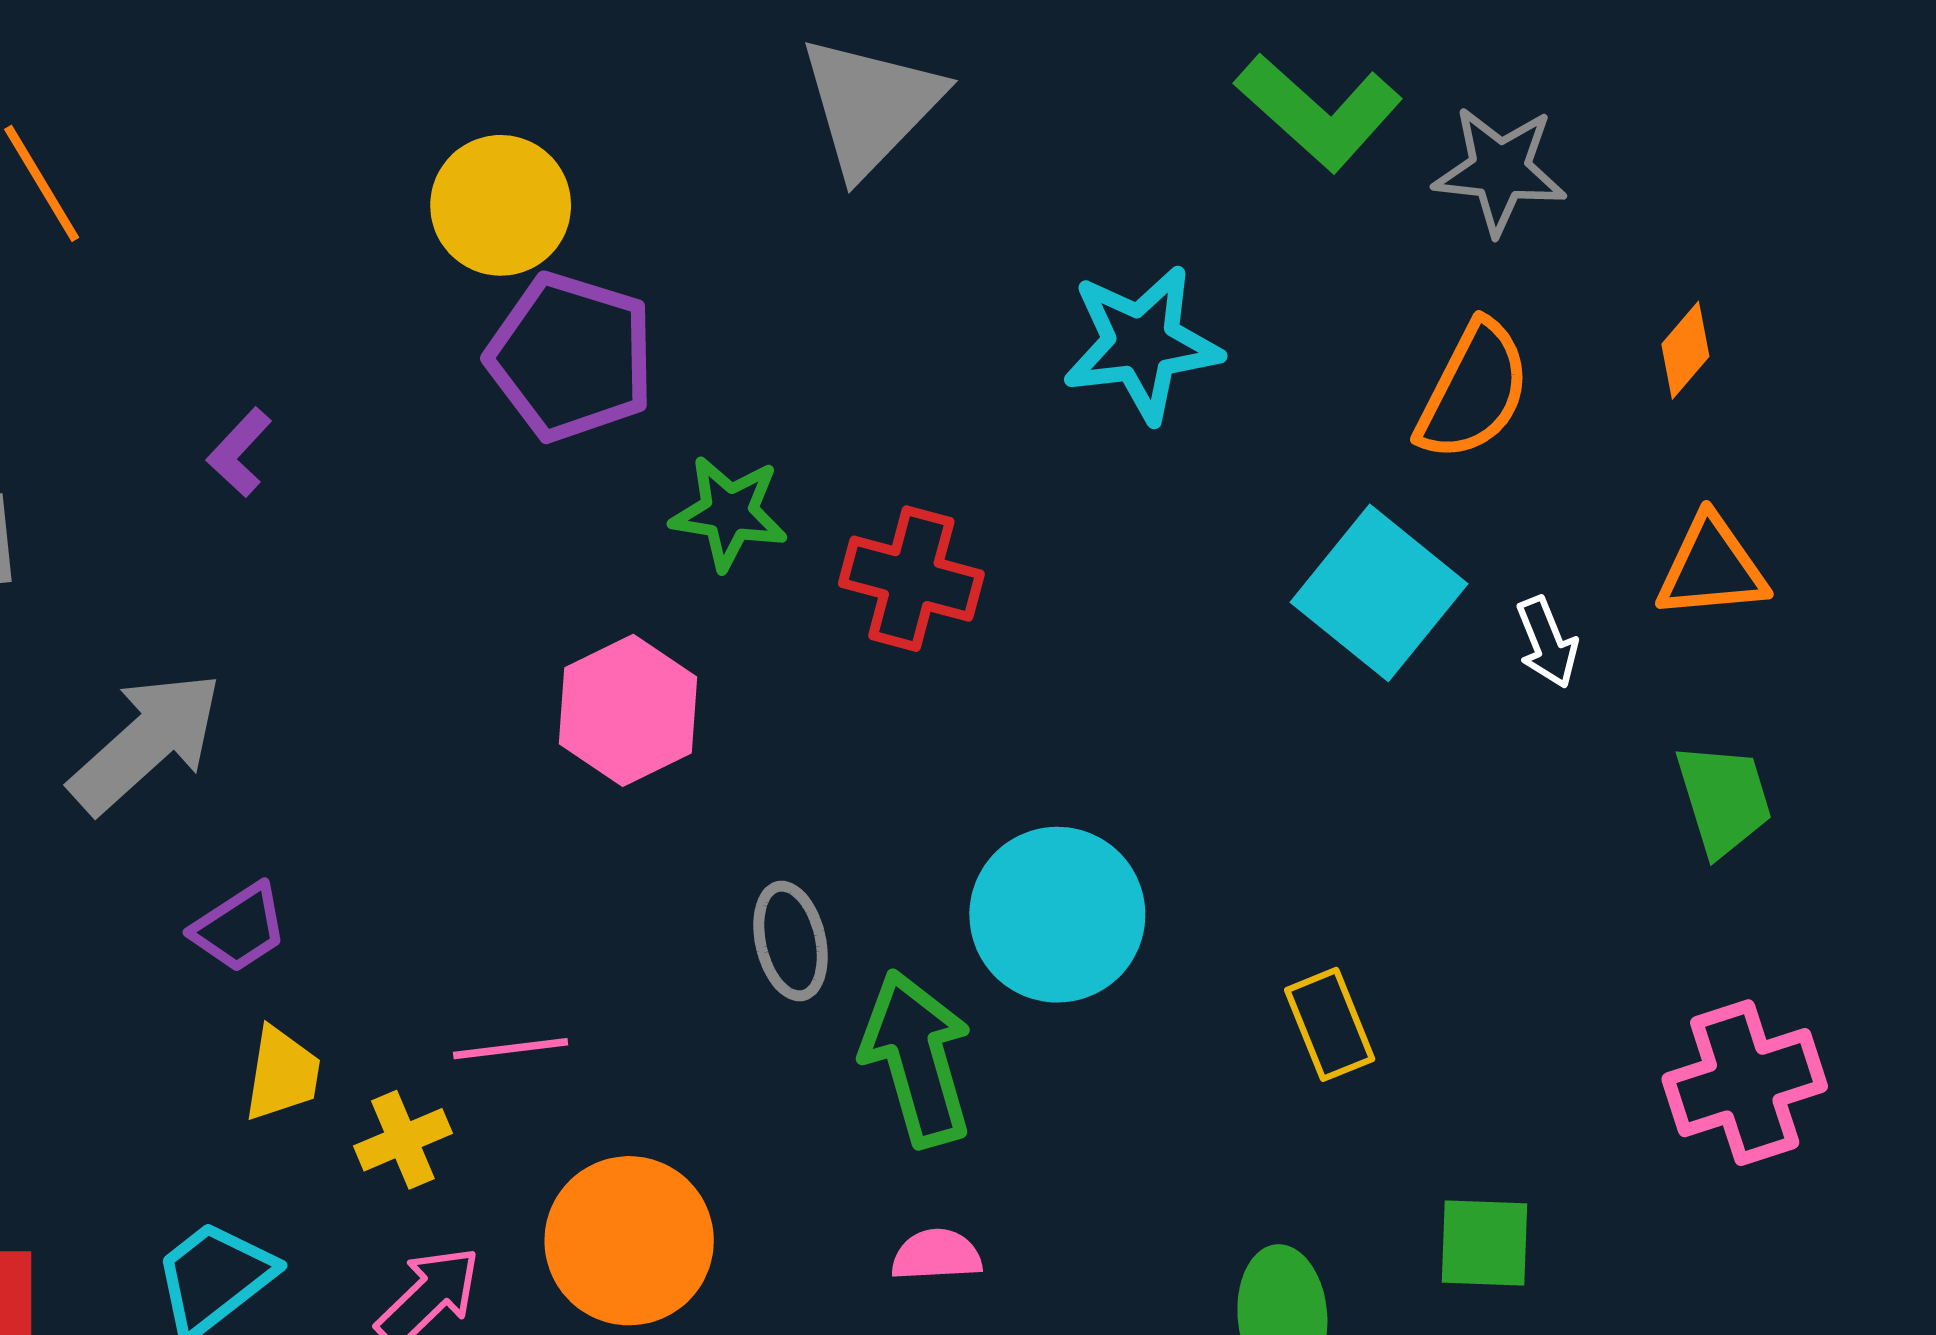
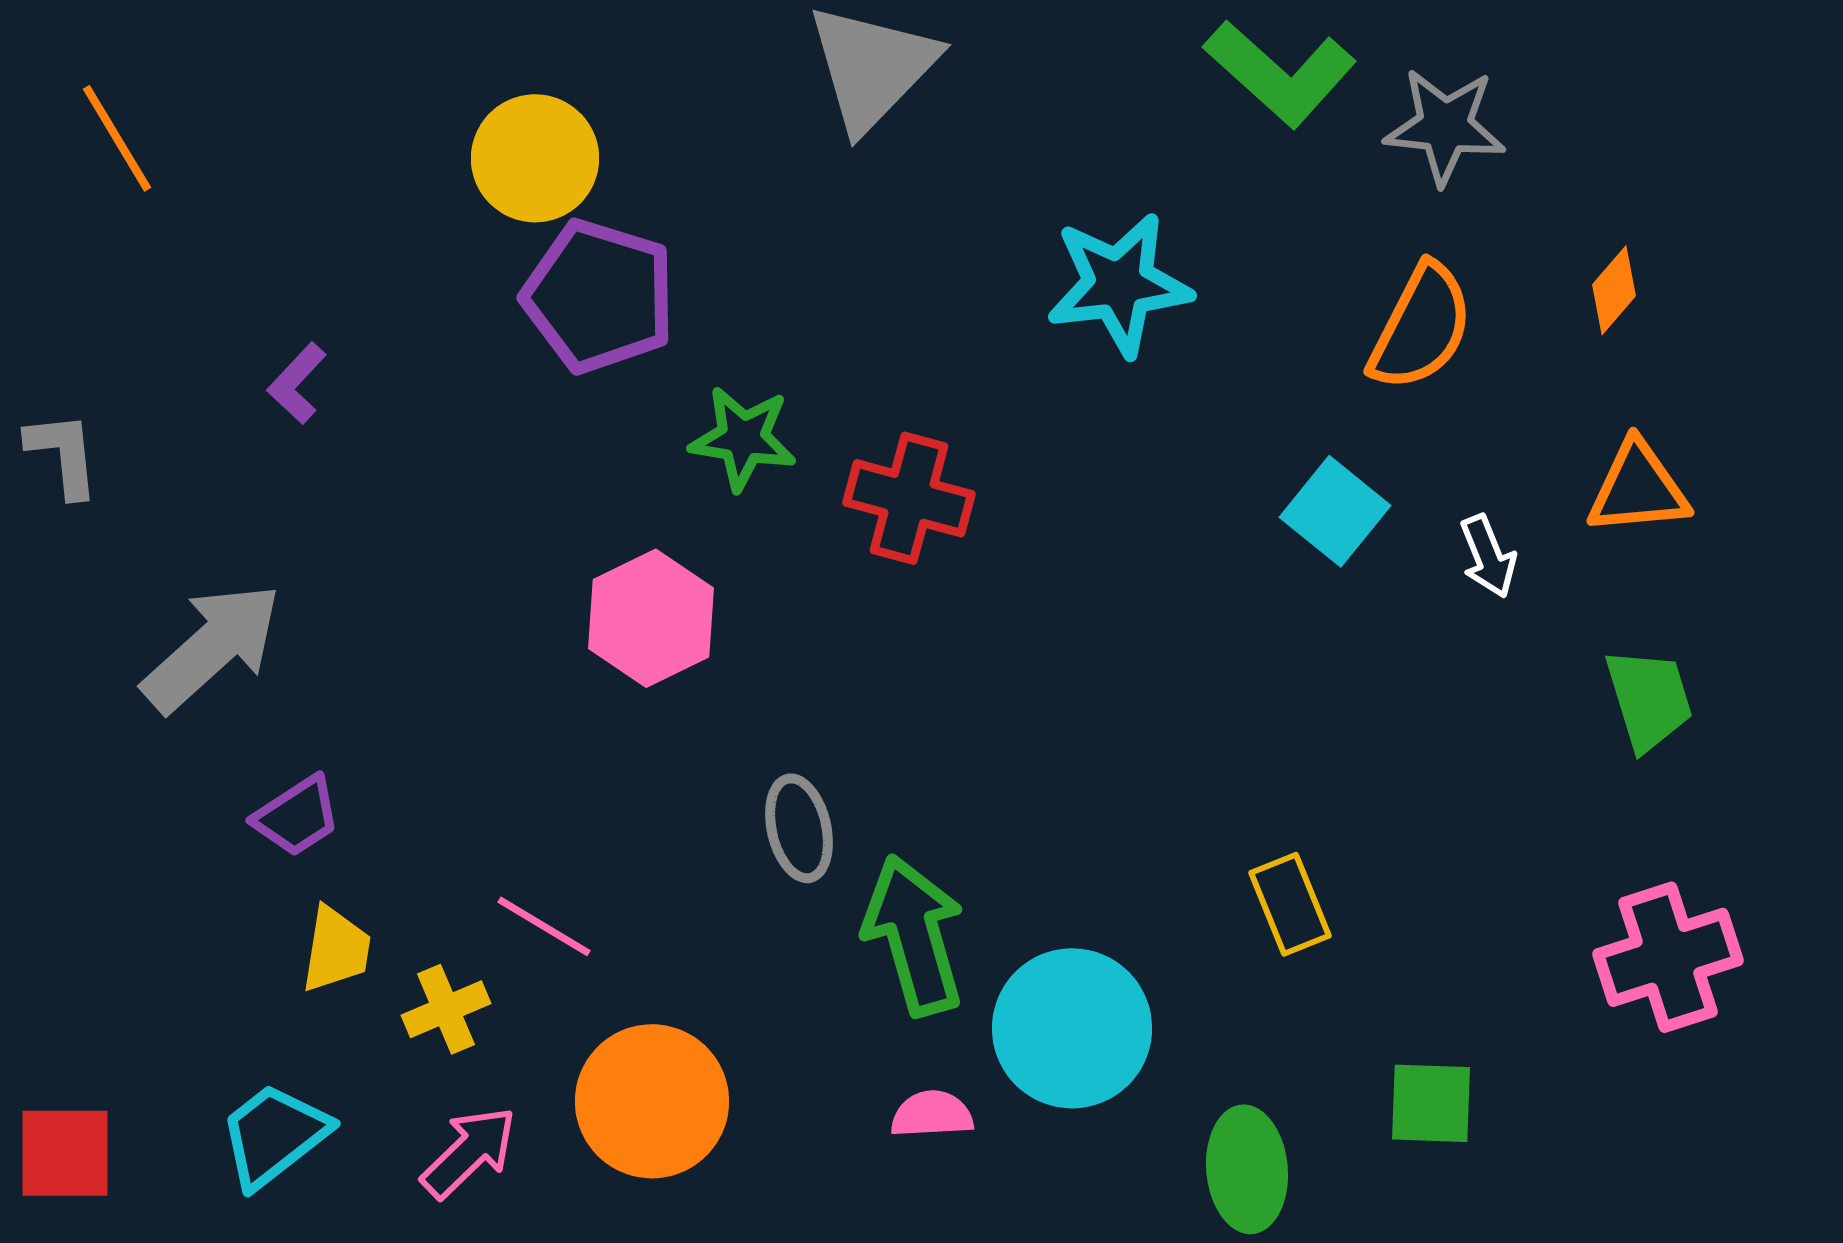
cyan square: (1379, 593) -> (1335, 511), size x0.7
cyan circle: (1057, 915) -> (1072, 1028), moved
pink line: (511, 1049) -> (544, 926), turned 38

